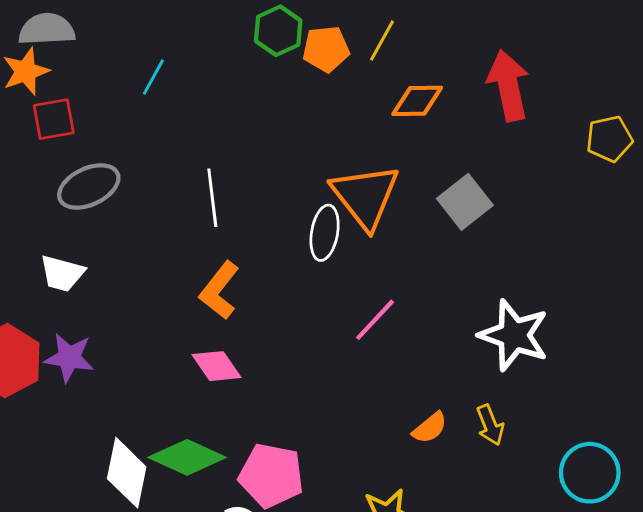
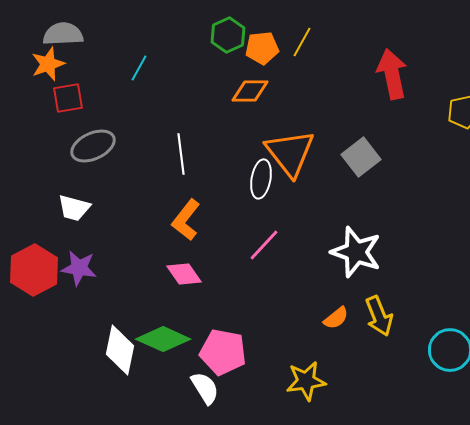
orange diamond: (417, 101) -> (250, 91), moved
pink line: (375, 320) -> (264, 245), moved
white star: (514, 335) -> (356, 252), moved
yellow arrow: (490, 425) -> (379, 316), size x1.4

